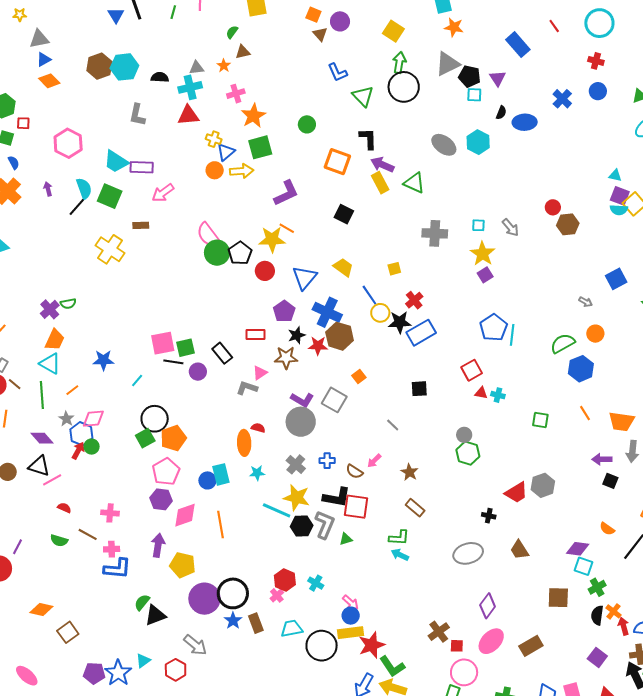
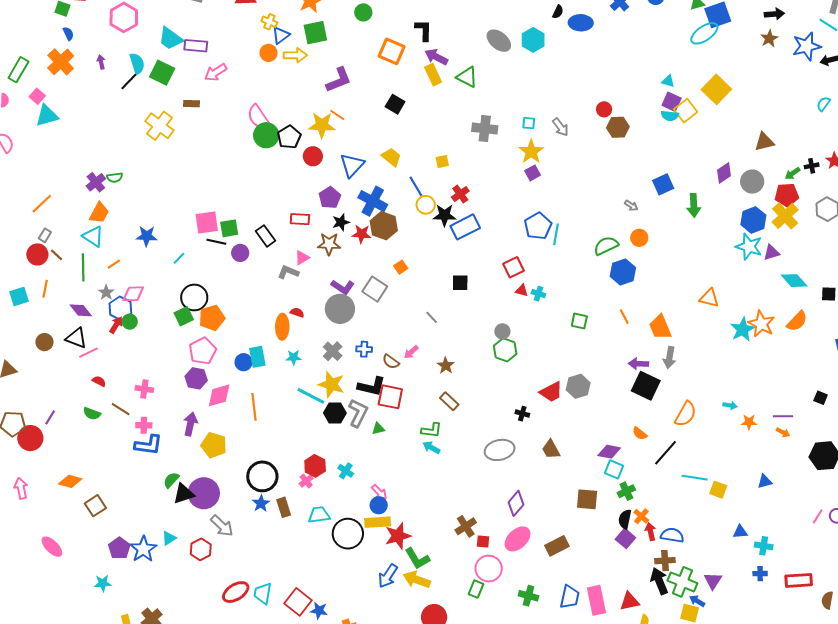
orange trapezoid: (621, 422) -> (660, 327), turned 56
black square: (610, 481) -> (646, 386), size x1.8
purple circle: (204, 599) -> (204, 493), moved
purple square: (597, 657) -> (625, 538), moved
purple pentagon: (94, 673) -> (119, 548), turned 30

